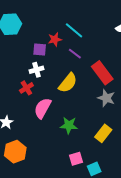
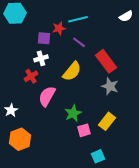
cyan line: (74, 30) -> (78, 19), turned -54
green star: (69, 125) -> (73, 113), turned -30
pink square: (76, 159) -> (84, 130), moved

